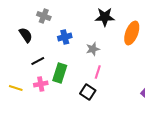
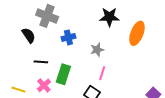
gray cross: (44, 16) -> (47, 16), size x1.5
black line: (38, 61) -> (41, 62), turned 32
pink cross: (41, 84) -> (44, 85), turned -32

